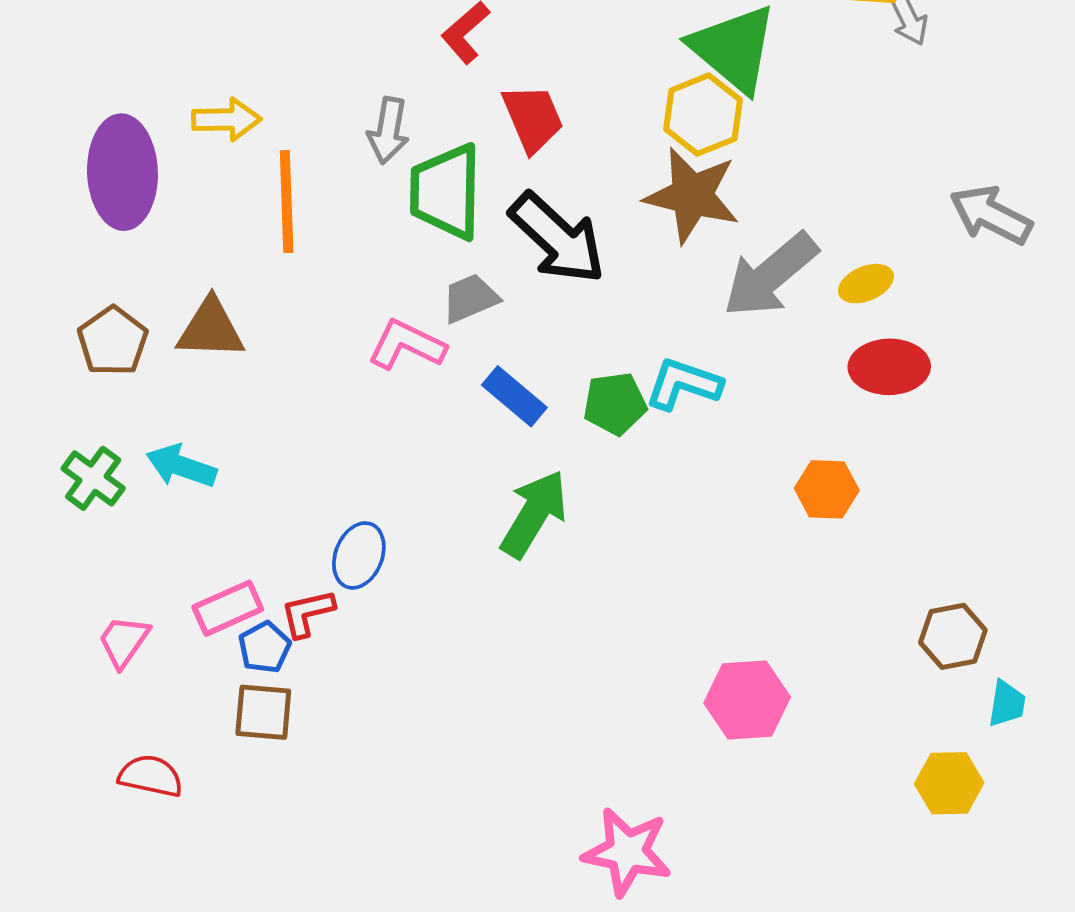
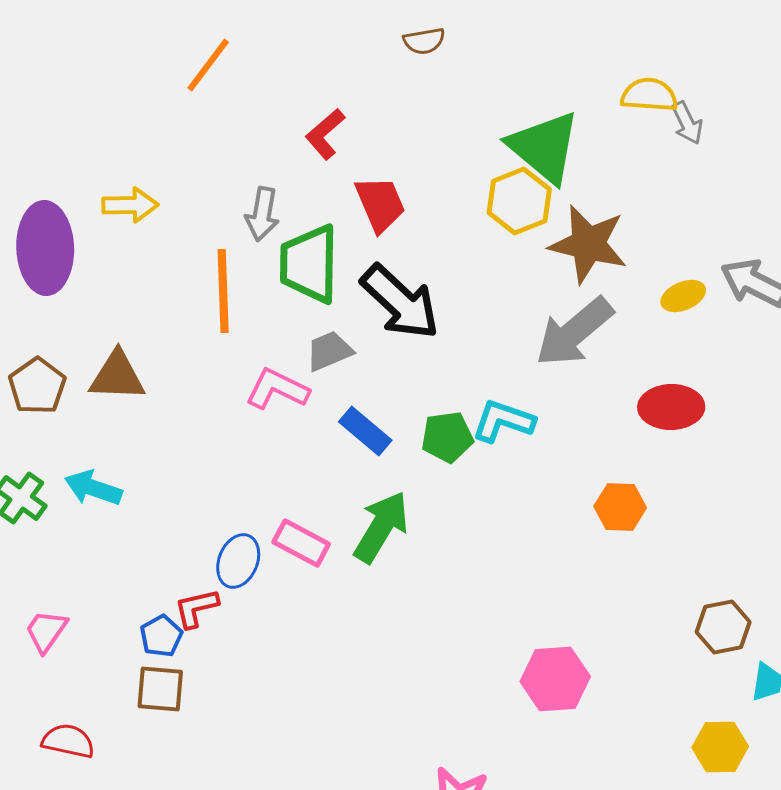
brown star: (692, 195) -> (588, 244), moved
orange line: (287, 202) -> (223, 291), moved
yellow ellipse: (866, 284) -> (683, 296), moved
pink rectangle: (228, 608) -> (301, 543), moved, turned 52

